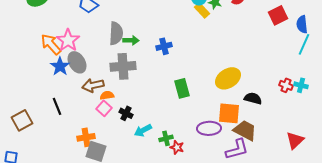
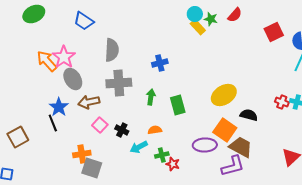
green arrow: (131, 40) -> (151, 97), moved, turned -84
blue star: (60, 66) -> (59, 107), moved
orange semicircle: (107, 95) -> (155, 130), moved
orange square: (229, 113) -> (225, 130), turned 30

